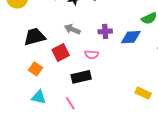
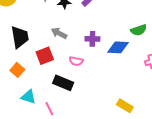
black trapezoid: (35, 37) -> (20, 37), turned 90
black rectangle: (81, 77) -> (63, 83), turned 30
cyan triangle: (39, 97) -> (28, 97), moved

